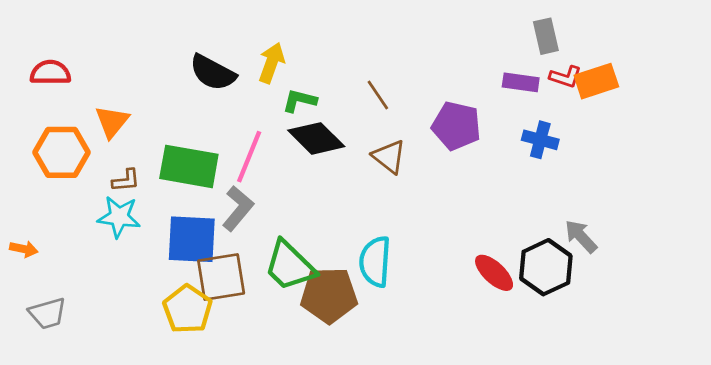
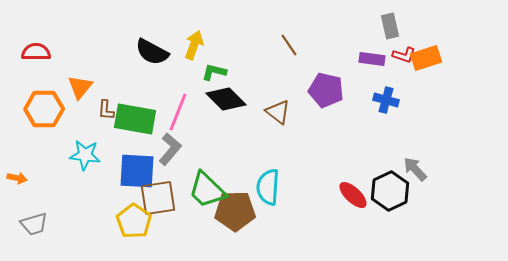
brown line: (378, 95) -> (289, 45), moved
brown L-shape: (126, 180) -> (106, 110), moved, turned 100

